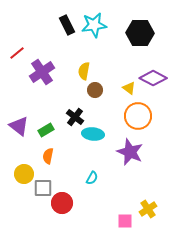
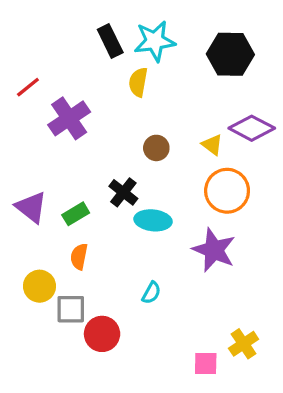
yellow semicircle: (84, 71) -> (138, 82), moved

